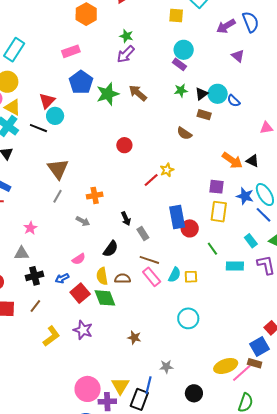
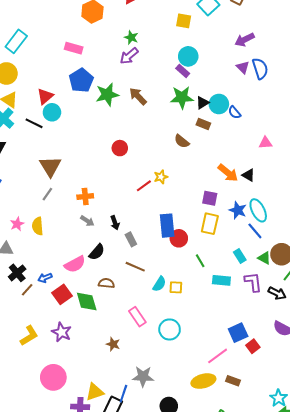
blue semicircle: (251, 22) -> (260, 69), moved
purple arrow: (226, 26) -> (245, 40), moved
pink rectangle: (71, 51) -> (74, 48), turned 30
green star: (181, 90) -> (182, 97), size x1.6
gray arrow: (83, 221) -> (87, 221), moved
pink semicircle: (79, 259) -> (75, 264), moved, size x1.5
black cross: (34, 276) -> (17, 273), turned -30
yellow semicircle: (102, 276) -> (38, 226), moved
pink rectangle: (152, 277) -> (137, 317), moved
brown line: (35, 306) -> (27, 290), moved
blue square: (259, 346) -> (238, 333), moved
gray star: (166, 367) -> (143, 377), size x1.5
pink line: (242, 373) -> (218, 356), moved
yellow triangle: (120, 386) -> (95, 392), turned 36
pink circle: (88, 389) -> (53, 377), moved

